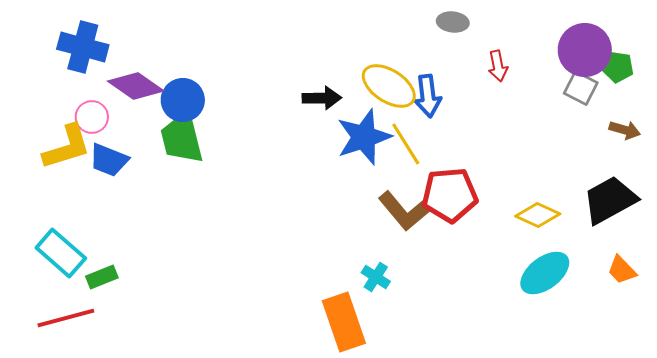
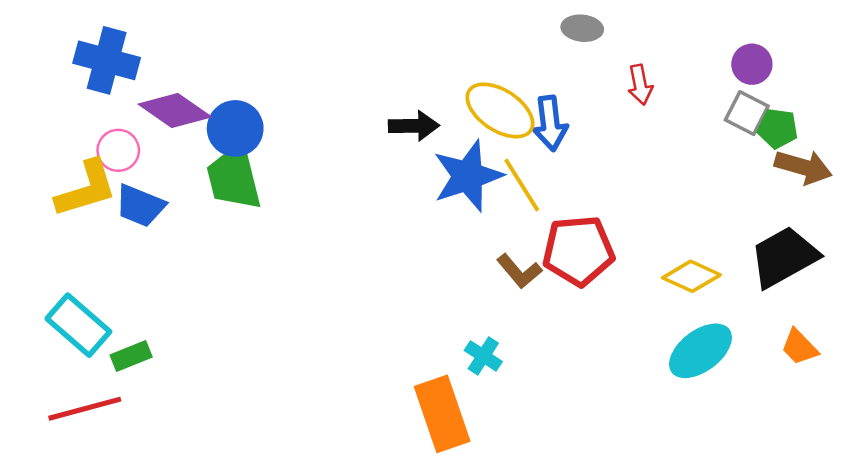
purple circle: (585, 50) -> (752, 64), size x0.6
green pentagon: (618, 67) -> (778, 128), moved
brown arrow: (625, 130) -> (803, 167), size x1.4
brown L-shape: (404, 211) -> (519, 271), size x0.7

